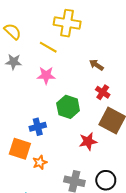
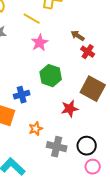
pink star: (46, 75) -> (40, 43), moved, turned -30
red cross: (103, 92) -> (88, 52), moved
orange star: (40, 162) -> (36, 129), moved

